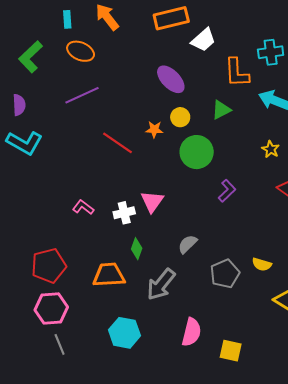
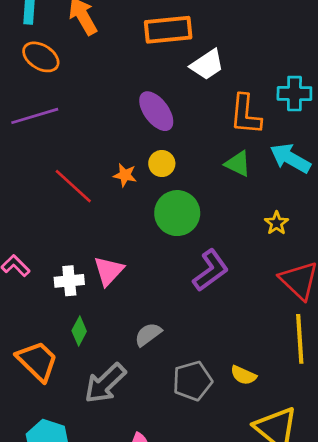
green triangle: (221, 110) -> (238, 164), moved, turned 45
purple L-shape: (227, 191) -> (211, 270), size x1.4
orange trapezoid: (109, 275) -> (37, 361), turned 40

